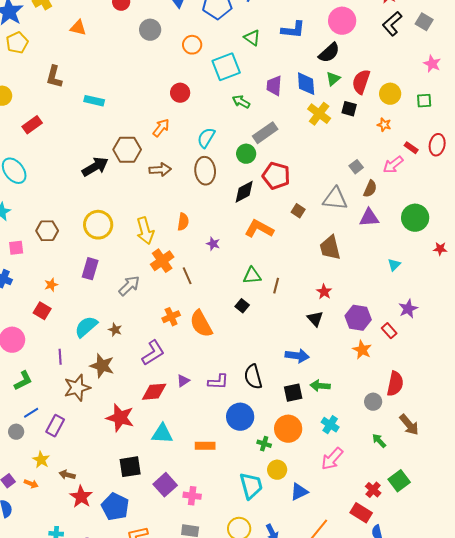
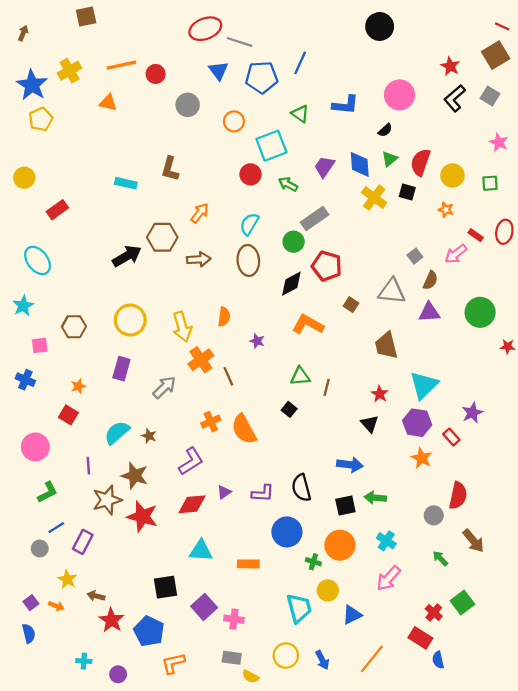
black semicircle: (329, 53) -> (385, 130), size x0.6
brown L-shape: (54, 77) -> (170, 169), moved
purple trapezoid: (274, 86) -> (324, 167), turned 30
red circle: (180, 93) -> (251, 174), moved
cyan triangle: (394, 265) -> (424, 385), moved, size x2.0
red star: (120, 418) -> (142, 516), moved

